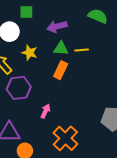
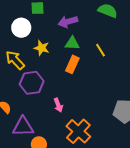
yellow line: (82, 50) -> (100, 50), moved, turned 64
pink arrow: (45, 111) -> (58, 105), turned 136

